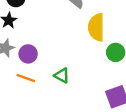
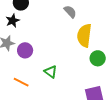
orange line: (26, 78) -> (21, 82), moved

